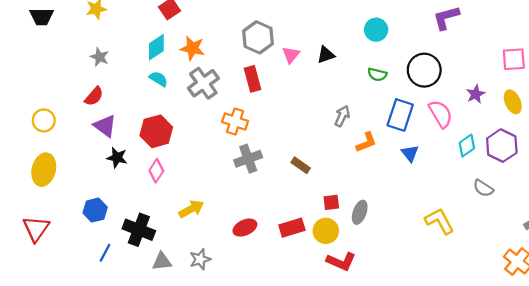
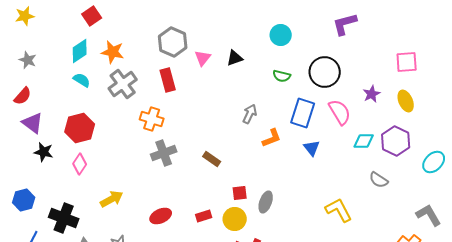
cyan diamond: (467, 146) -> (364, 141), turned 35
red rectangle: (292, 228) -> (204, 216), size x0.7

